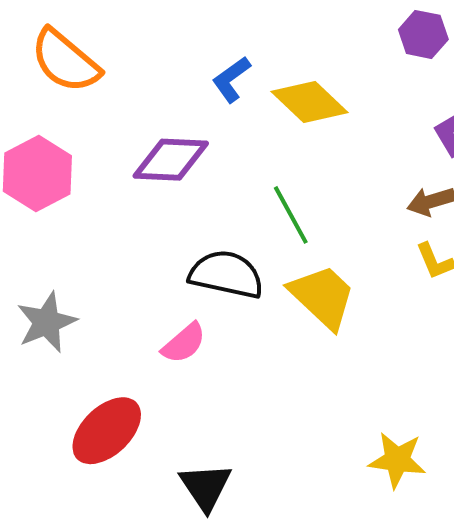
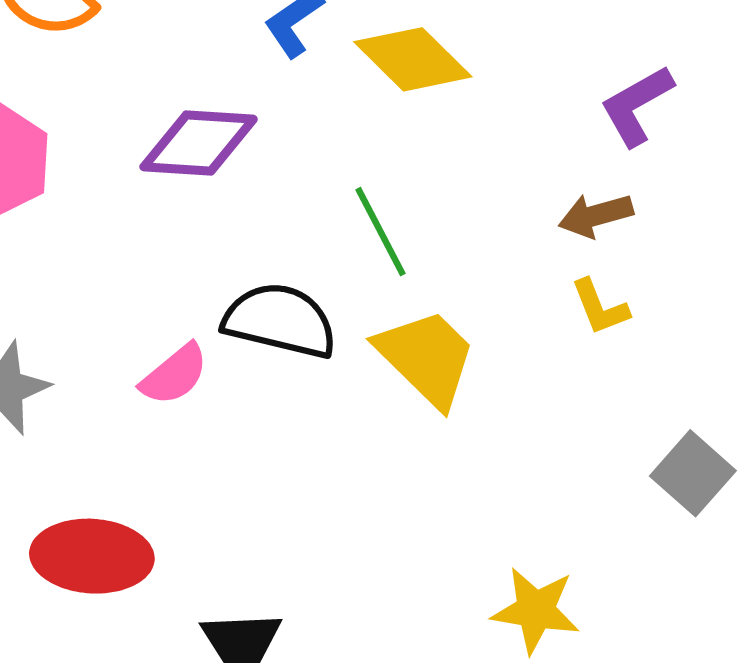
pink semicircle: (184, 343) -> (174, 375), moved
red ellipse: (107, 431) -> (92, 556), turned 46

